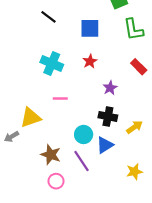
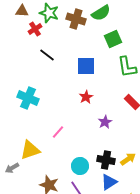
cyan cross: (52, 63) -> (28, 98), moved
pink line: (60, 98) -> (58, 132), turned -48
black cross: (108, 116) -> (106, 160), moved
blue triangle: (105, 145) -> (109, 182), moved

